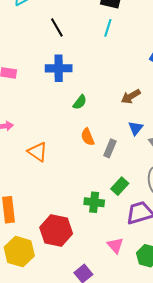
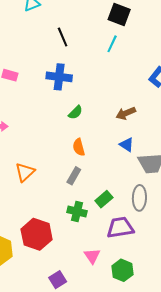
blue triangle: (136, 128) -> (127, 145), turned -42
gray rectangle: (110, 148) -> (74, 176), moved
orange triangle: (37, 152) -> (25, 172), moved, turned 35

